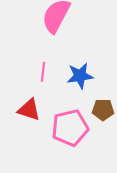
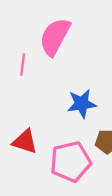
pink line: (43, 72) -> (23, 65), moved

